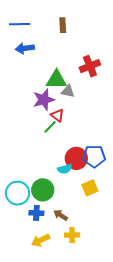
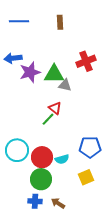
blue arrow: (25, 48) -> (13, 58), moved
purple star: (44, 100) -> (30, 72), moved
red circle: (76, 158) -> (42, 157), moved
cyan circle: (18, 193) -> (17, 150), moved

